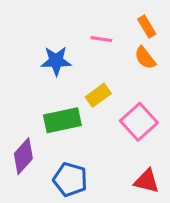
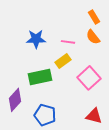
pink line: (101, 39) -> (68, 42), moved

